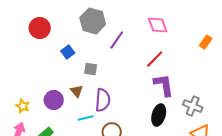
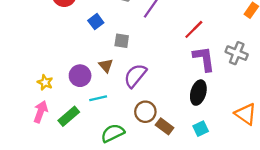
purple semicircle: (103, 100) -> (135, 76), turned -145
gray cross: (193, 106) -> (237, 53), moved
cyan line: (86, 118) -> (98, 98), moved

